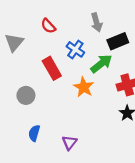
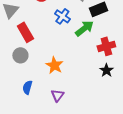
red rectangle: (52, 68) -> (25, 32), moved
orange star: (84, 87) -> (54, 65), moved

